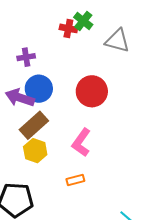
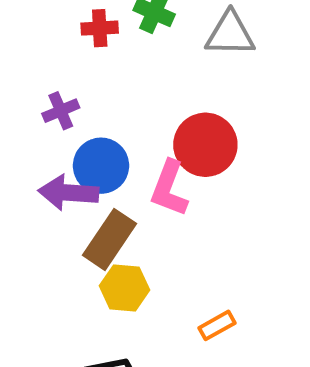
red cross: (68, 28) -> (100, 28), moved
pink L-shape: (81, 142) -> (169, 188), moved

